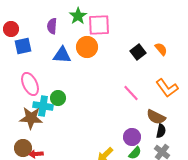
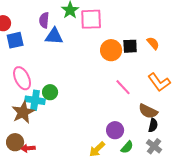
orange circle: (87, 47) -> (111, 50), moved
black square: (138, 52) -> (130, 46), turned 35
blue triangle: (62, 55) -> (54, 36), moved
brown star: (31, 118) -> (23, 112), turned -30
purple circle: (132, 137) -> (115, 130), moved

